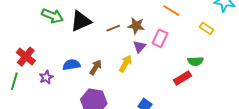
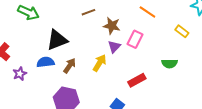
black triangle: (81, 21) -> (57, 40), moved
brown line: (113, 28) -> (88, 12), moved
red rectangle: (182, 78) -> (137, 80), moved

